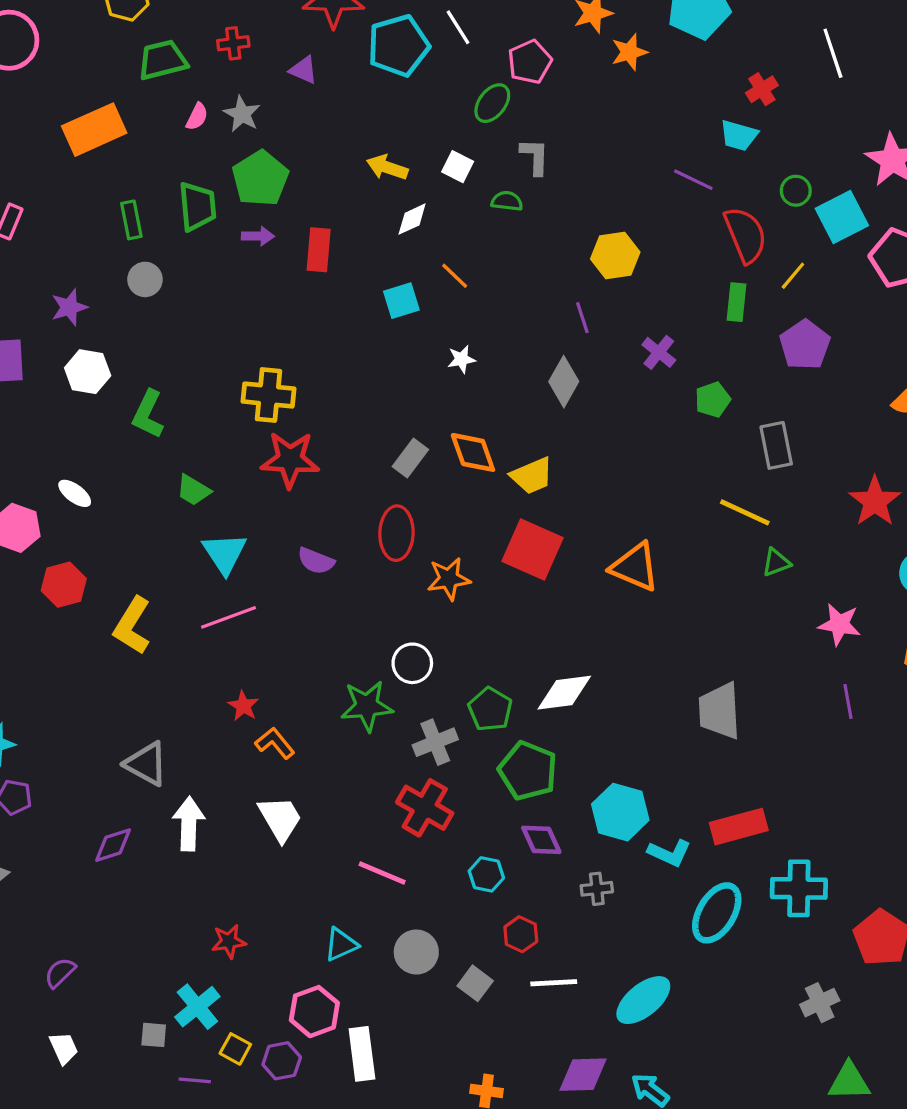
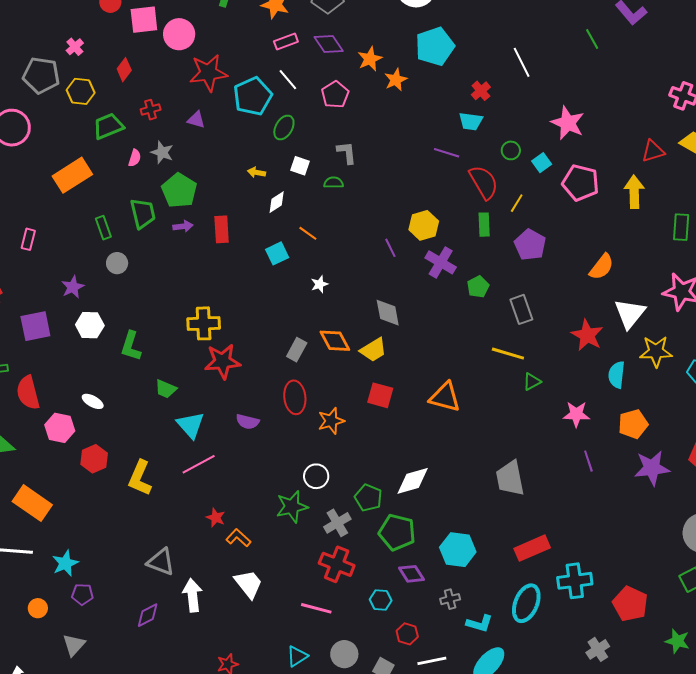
green ellipse: (492, 103) -> (284, 127), moved
yellow arrow: (387, 167) -> (257, 172), size x0.7
cyan square: (842, 217) -> (542, 163), size x0.6
yellow hexagon: (615, 256) -> (424, 225), moved
purple cross: (659, 352) -> (441, 262), size x1.4
gray diamond: (564, 382) -> (388, 313), moved, turned -32
red square: (533, 549) -> (380, 395), size x0.7
cyan L-shape: (669, 853) -> (479, 623), moved

